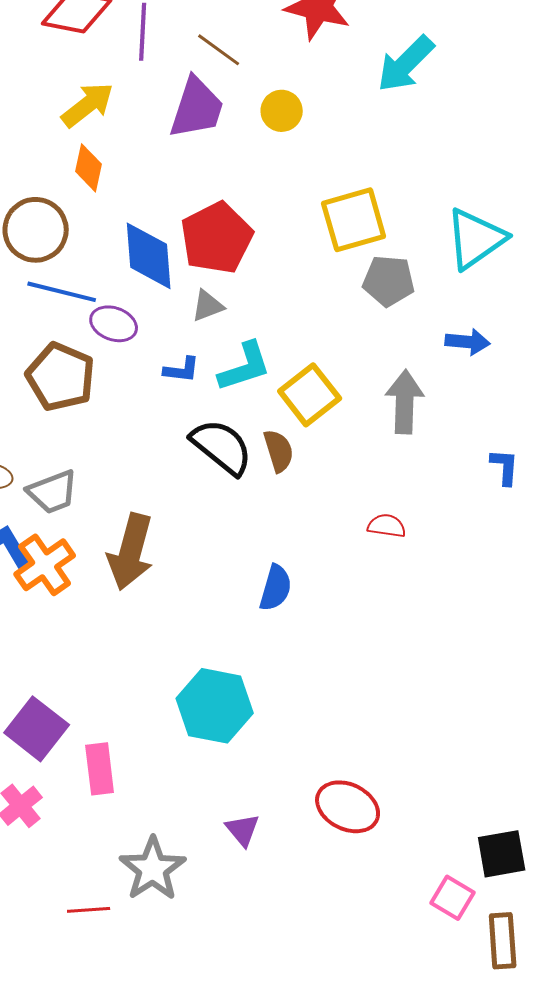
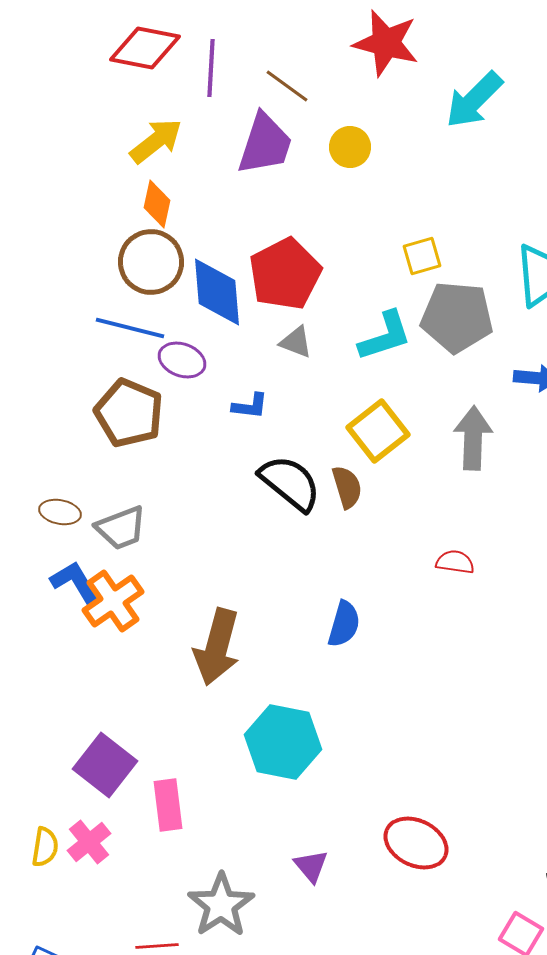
yellow square: (354, 220) -> (422, 256), size x0.6
brown circle: (36, 230) -> (151, 262), moved
gray pentagon: (389, 281) -> (457, 317), size x1.4
gray triangle: (208, 306) -> (296, 342), moved, turned 42
cyan L-shape: (245, 367) -> (385, 336), moved
brown arrow: (131, 552) -> (217, 647), moved

